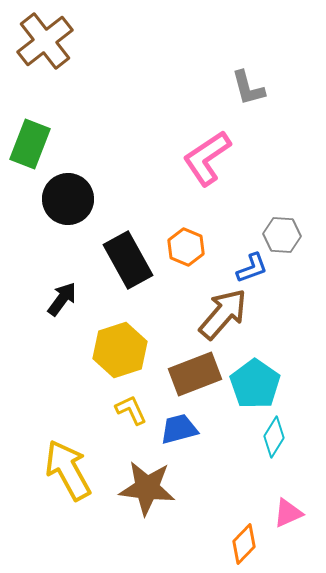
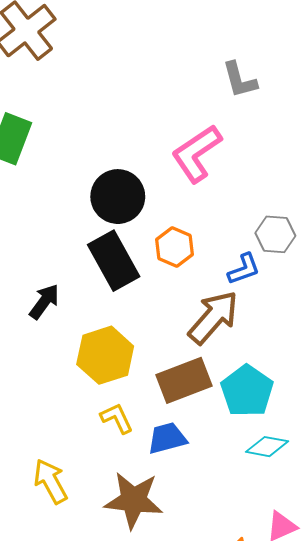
black circle: (68, 199) -> (118, 197), moved
cyan diamond: (274, 437) -> (267, 447), turned 69
yellow arrow: (68, 470) -> (51, 481), size x0.7

